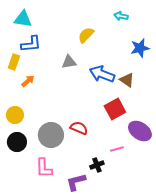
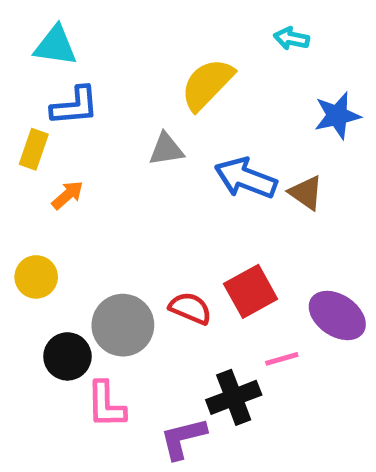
yellow semicircle: (86, 35) -> (207, 84), size x1.4
red square: (115, 109) -> (251, 291), moved
black circle: (17, 142) -> (67, 356), moved
black cross: (97, 165) -> (234, 397), size x1.5

